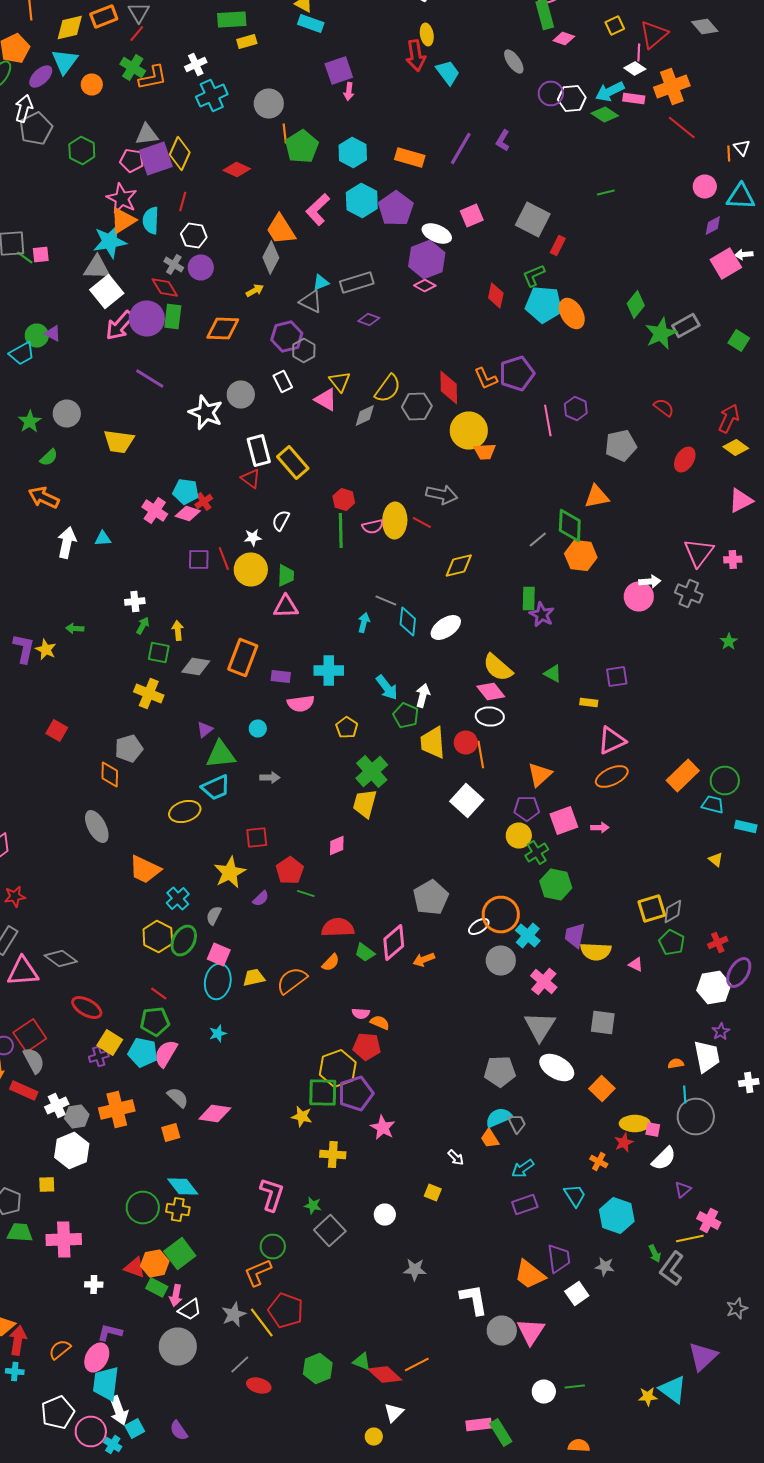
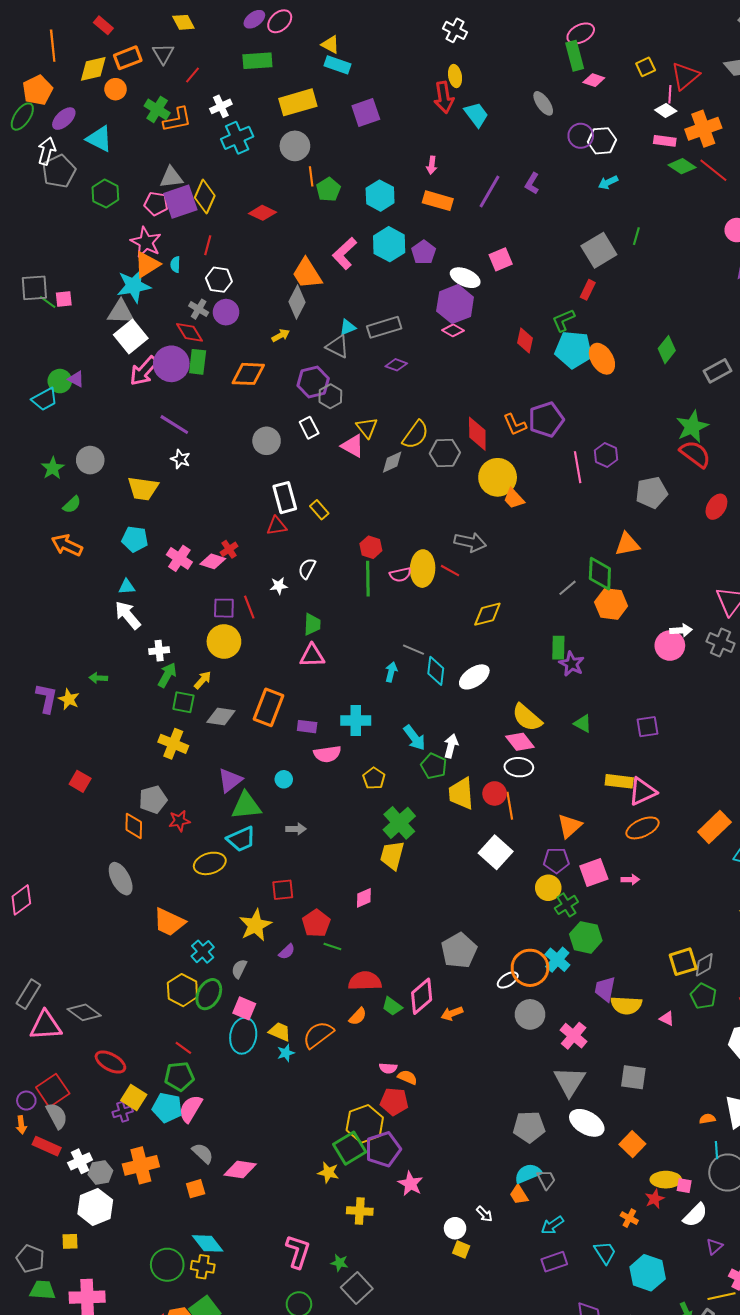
red line: (137, 34) -> (193, 75), moved
yellow rectangle: (247, 42) -> (298, 102), moved, size x1.8
cyan triangle: (65, 62) -> (99, 139), moved, turned -40
orange circle: (92, 84) -> (116, 89), moved
pink arrow: (349, 92) -> (432, 165), moved
cyan arrow: (610, 92) -> (608, 182), moved, size x0.7
green diamond: (605, 114) -> (682, 166), moved
green pentagon: (302, 146) -> (328, 190), size x0.7
green line: (606, 192) -> (636, 236), turned -60
purple pentagon: (396, 208) -> (424, 252), size x0.7
cyan semicircle: (151, 220) -> (175, 264), size x0.6
gray square: (533, 220) -> (599, 250), moved, turned 32
green star: (661, 334) -> (692, 427), moved
red semicircle: (664, 408) -> (695, 454), size x1.5
white star: (206, 412) -> (180, 459), moved, size x0.6
orange trapezoid: (485, 452) -> (514, 499), turned 50
yellow rectangle: (293, 462) -> (319, 510), size x0.6
red triangle: (251, 478) -> (277, 526), turned -45
cyan pentagon: (186, 492) -> (135, 539), moved
white arrow: (67, 542) -> (128, 615), moved, turned -52
yellow circle: (251, 570) -> (224, 641), moved
green arrow: (143, 626) -> (167, 675), size x1.4
yellow arrow: (178, 630) -> (203, 680), turned 48
yellow rectangle: (589, 702) -> (619, 781), moved, size x1.5
purple triangle: (205, 730) -> (230, 780), size x1.5
red star: (15, 896) -> (179, 821), moved
cyan cross: (528, 936) -> (557, 960), moved
yellow trapezoid: (254, 978) -> (280, 1032), turned 35
cyan star: (218, 1034) -> (286, 1053), moved
green square: (323, 1092) -> (350, 1148), turned -32
white circle: (385, 1214) -> (455, 1228), moved

